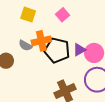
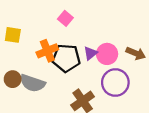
yellow square: (28, 15) -> (13, 35), moved
gray semicircle: (25, 45) -> (33, 83), moved, size x1.6

